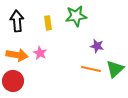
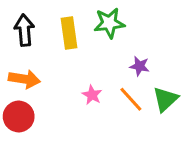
yellow rectangle: (48, 23) -> (69, 33), size x1.5
pink star: (40, 53) -> (92, 95), moved
orange line: (91, 69) -> (131, 99), turned 36

